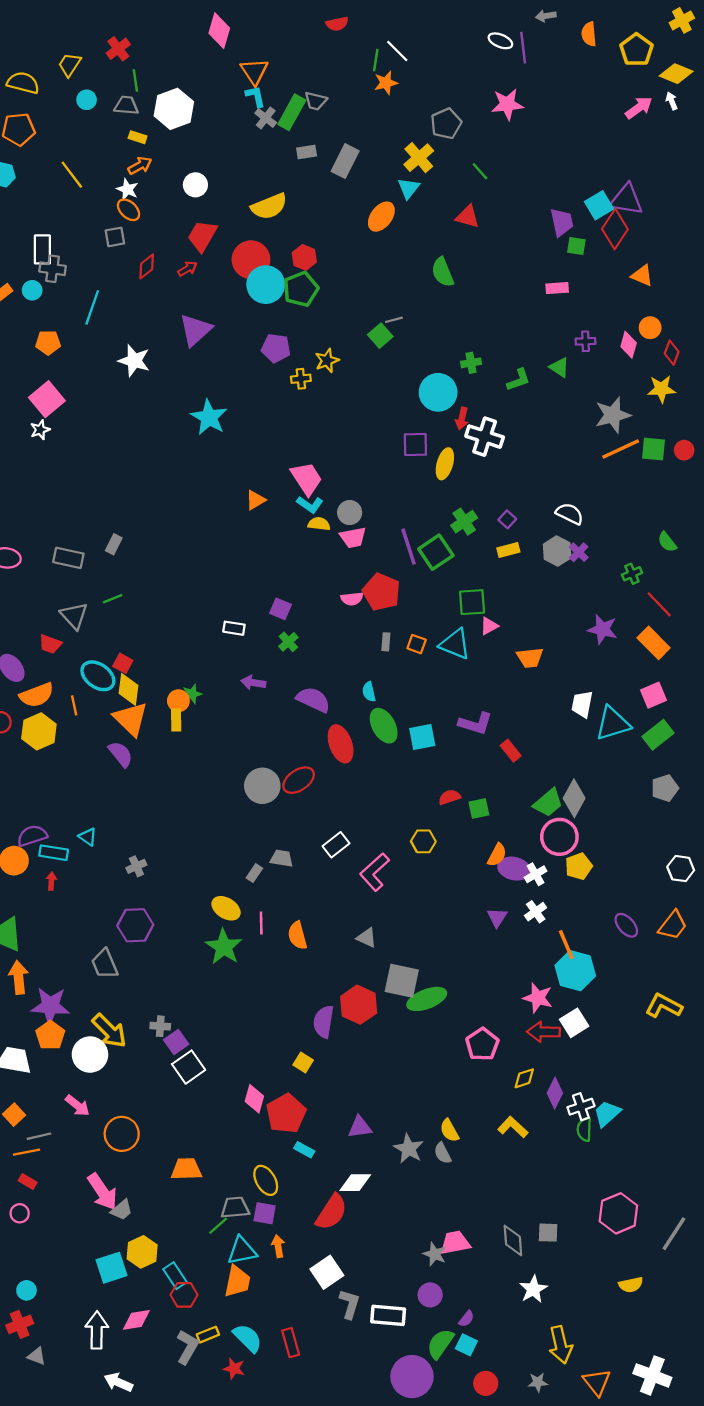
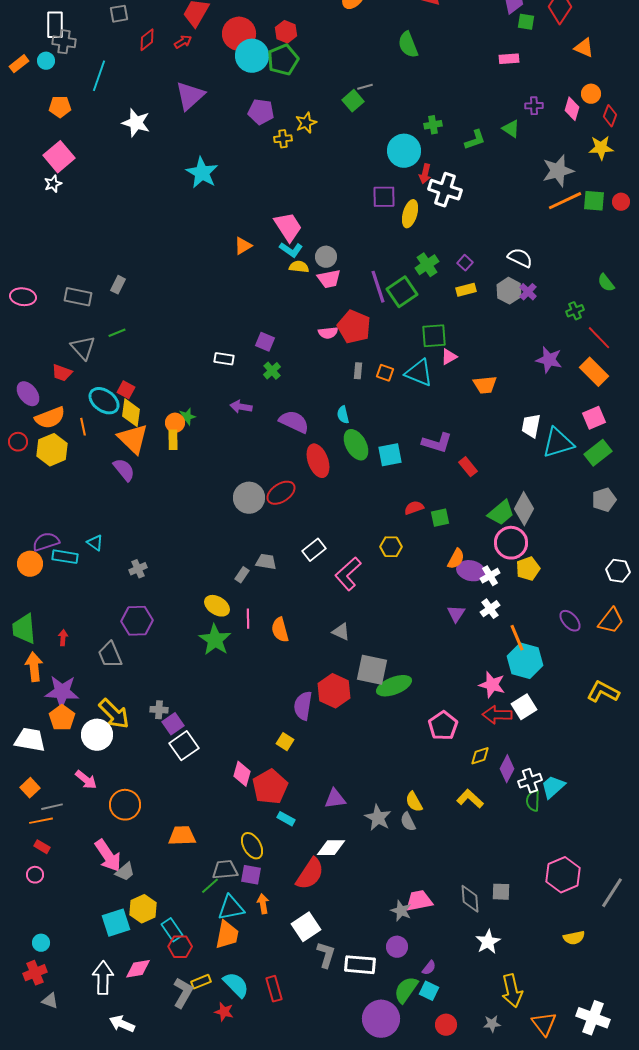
red arrow: (51, 881) -> (63, 638), moved

